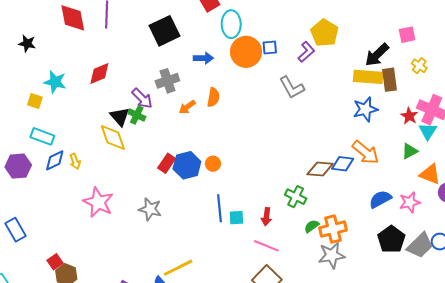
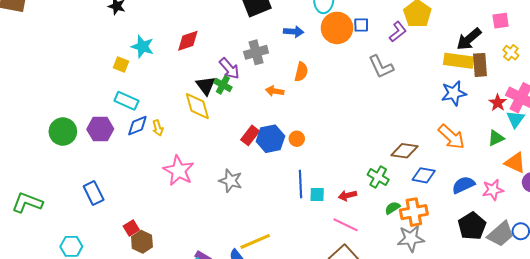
orange arrow: (187, 107) -> (275, 91), moved, turned 42
blue diamond: (343, 164) -> (424, 175), moved
red arrow: (266, 217) -> (347, 195), turned 66

